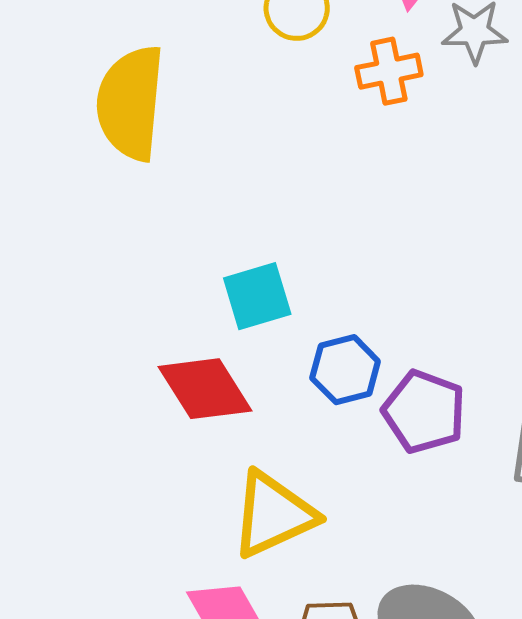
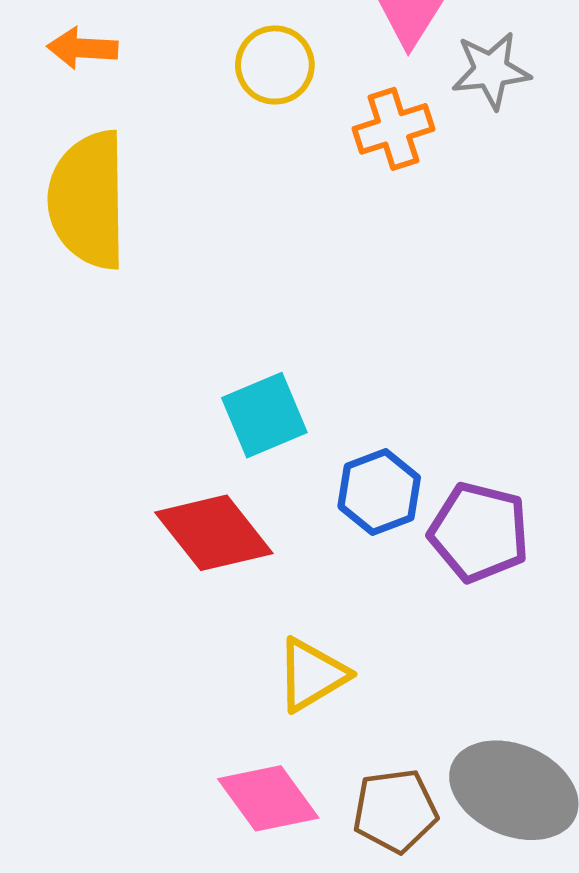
yellow triangle: (273, 515) -> (312, 675), size x0.7

